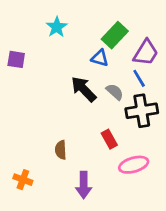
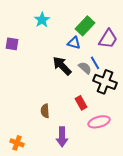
blue line: (139, 78) -> (95, 63), moved
black cross: (142, 111) -> (105, 82), turned 30
orange cross: (23, 180) -> (17, 143), moved

